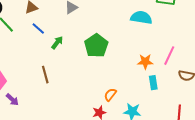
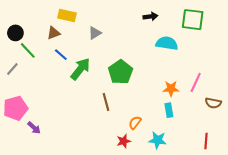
green arrow: (57, 43) -> (80, 69), size x1.6
brown line: (45, 75) -> (106, 102), moved
cyan rectangle: (153, 83) -> (169, 110), moved

